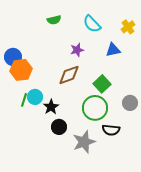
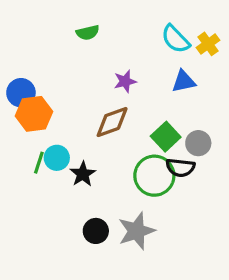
cyan semicircle: (92, 24) -> (175, 39), moved
gray circle: (130, 103) -> (198, 143), moved
black circle: (59, 127) -> (96, 231), moved
black semicircle: (111, 130) -> (180, 168), moved

